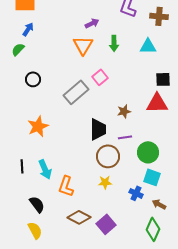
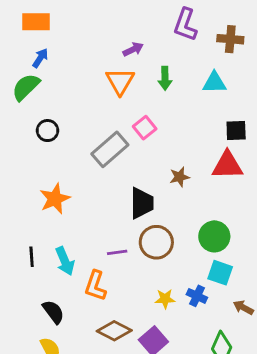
green semicircle: (18, 49) -> (26, 87), size x1.5
purple line: (125, 137) -> (117, 252), moved
yellow star: (105, 182) -> (165, 299), moved
brown arrow: (159, 204) -> (243, 308), moved

